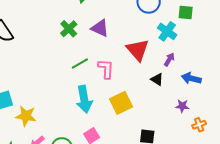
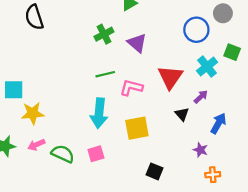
pink L-shape: (106, 69) -> (131, 88), turned -95
blue arrow: (191, 78) -> (218, 123), turned 90
yellow star: (26, 116) -> (33, 113), turned -30

